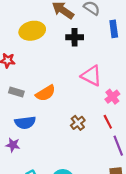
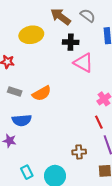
pink triangle: (91, 76) -> (83, 63), moved
brown cross: (78, 123) -> (79, 152), moved, turned 32

